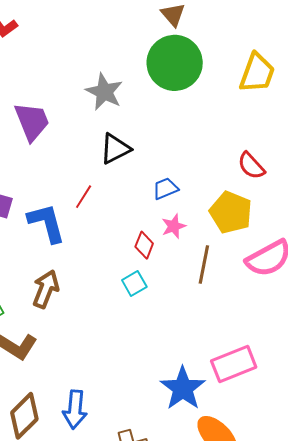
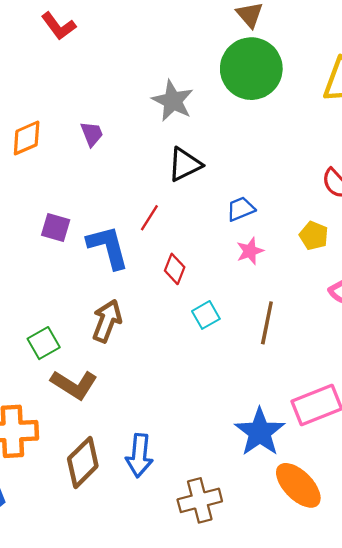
purple trapezoid: (32, 122) -> (92, 134), size x0.6
yellow pentagon: (231, 212) -> (314, 236), size x0.6
red diamond: (144, 245) -> (175, 269), moved
brown line: (204, 265) -> (267, 323), moved

